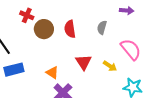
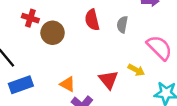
red semicircle: (70, 29) -> (92, 20), moved
red triangle: (84, 62) -> (108, 80), moved

